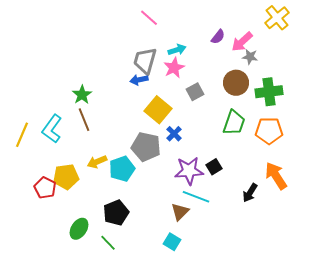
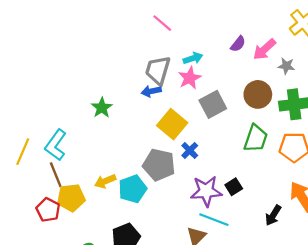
gray star: (250, 57) -> (286, 66), moved
gray square: (195, 92) -> (213, 104), size x1.4
green star: (82, 95) -> (102, 108), moved
brown line: (84, 120) -> (56, 175), moved

